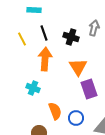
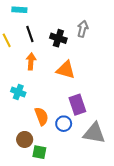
orange arrow: (45, 59) -> (31, 61), size x0.7
orange triangle: (78, 67) -> (66, 70), turned -42
purple rectangle: (89, 89) -> (77, 105), moved

